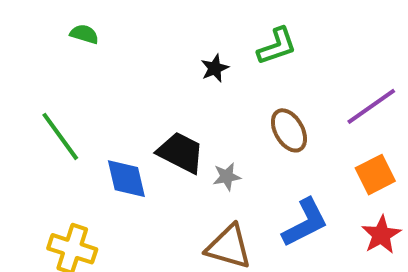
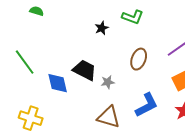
green L-shape: (277, 46) -> (133, 17), turned 40
brown ellipse: (289, 130) -> (139, 59), turned 50

